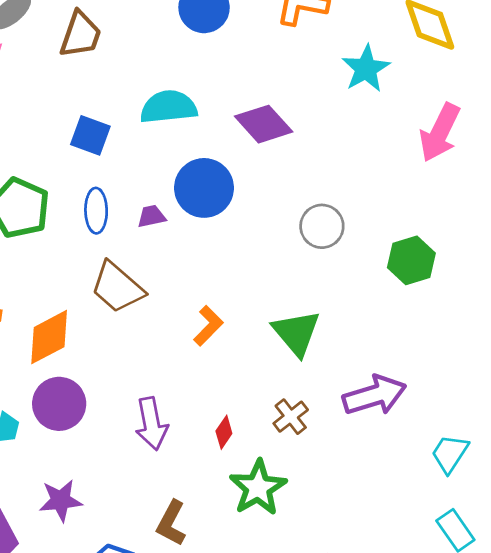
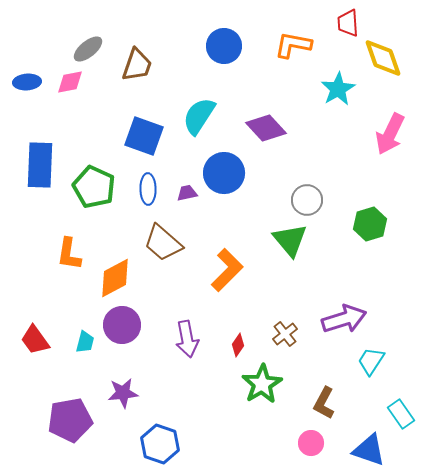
cyan semicircle: (169, 107) -> (199, 116), turned -51
blue square: (90, 135) -> (144, 136), size x1.4
orange L-shape: (208, 326) -> (227, 270), size x1.5
green triangle: (296, 333) -> (290, 240), moved
cyan trapezoid: (450, 454) -> (371, 361), moved
brown L-shape: (171, 523) -> (324, 403), moved

